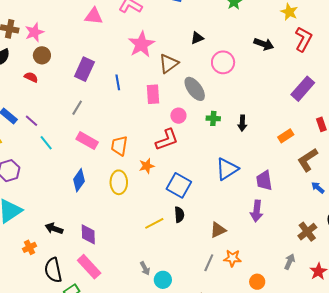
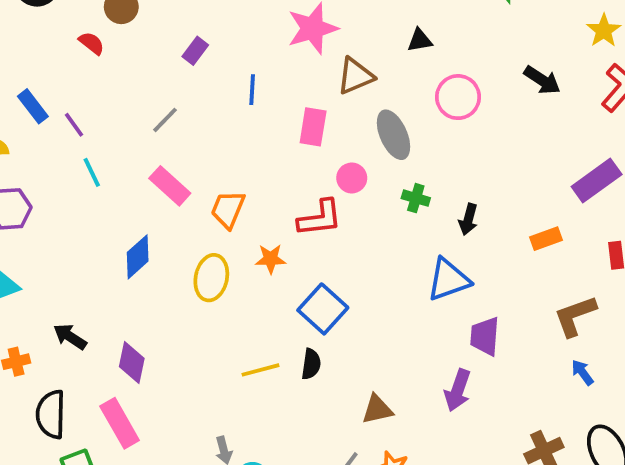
purple rectangle: (84, 69) -> (195, 51), size x0.6
orange rectangle: (286, 136) -> (546, 239), moved
blue triangle: (227, 169) -> (448, 280), moved

